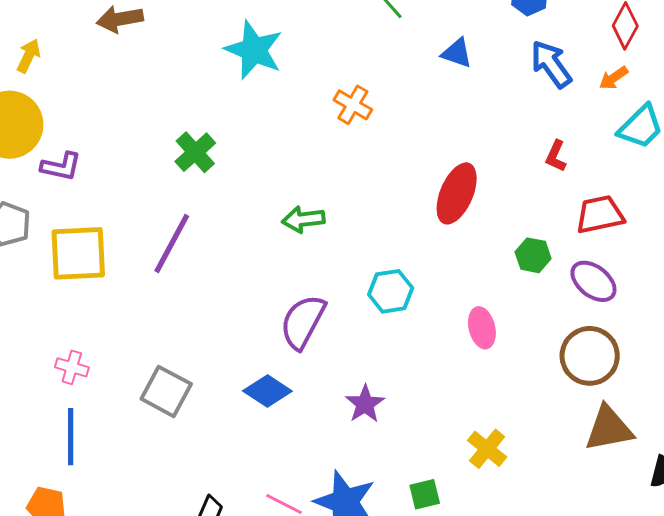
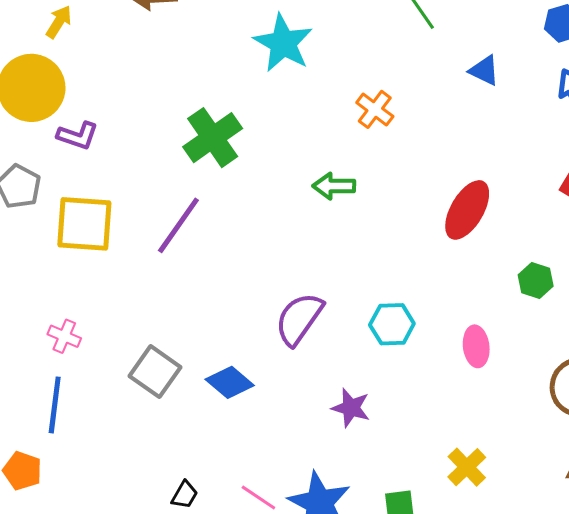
green cross: (195, 152) -> (213, 138), size x1.4
green arrow: (303, 219) -> (334, 186), moved
cyan hexagon: (391, 291) -> (392, 324), moved
blue diamond: (267, 391) -> (230, 382), moved
purple star: (365, 404) -> (351, 408), turned -30

